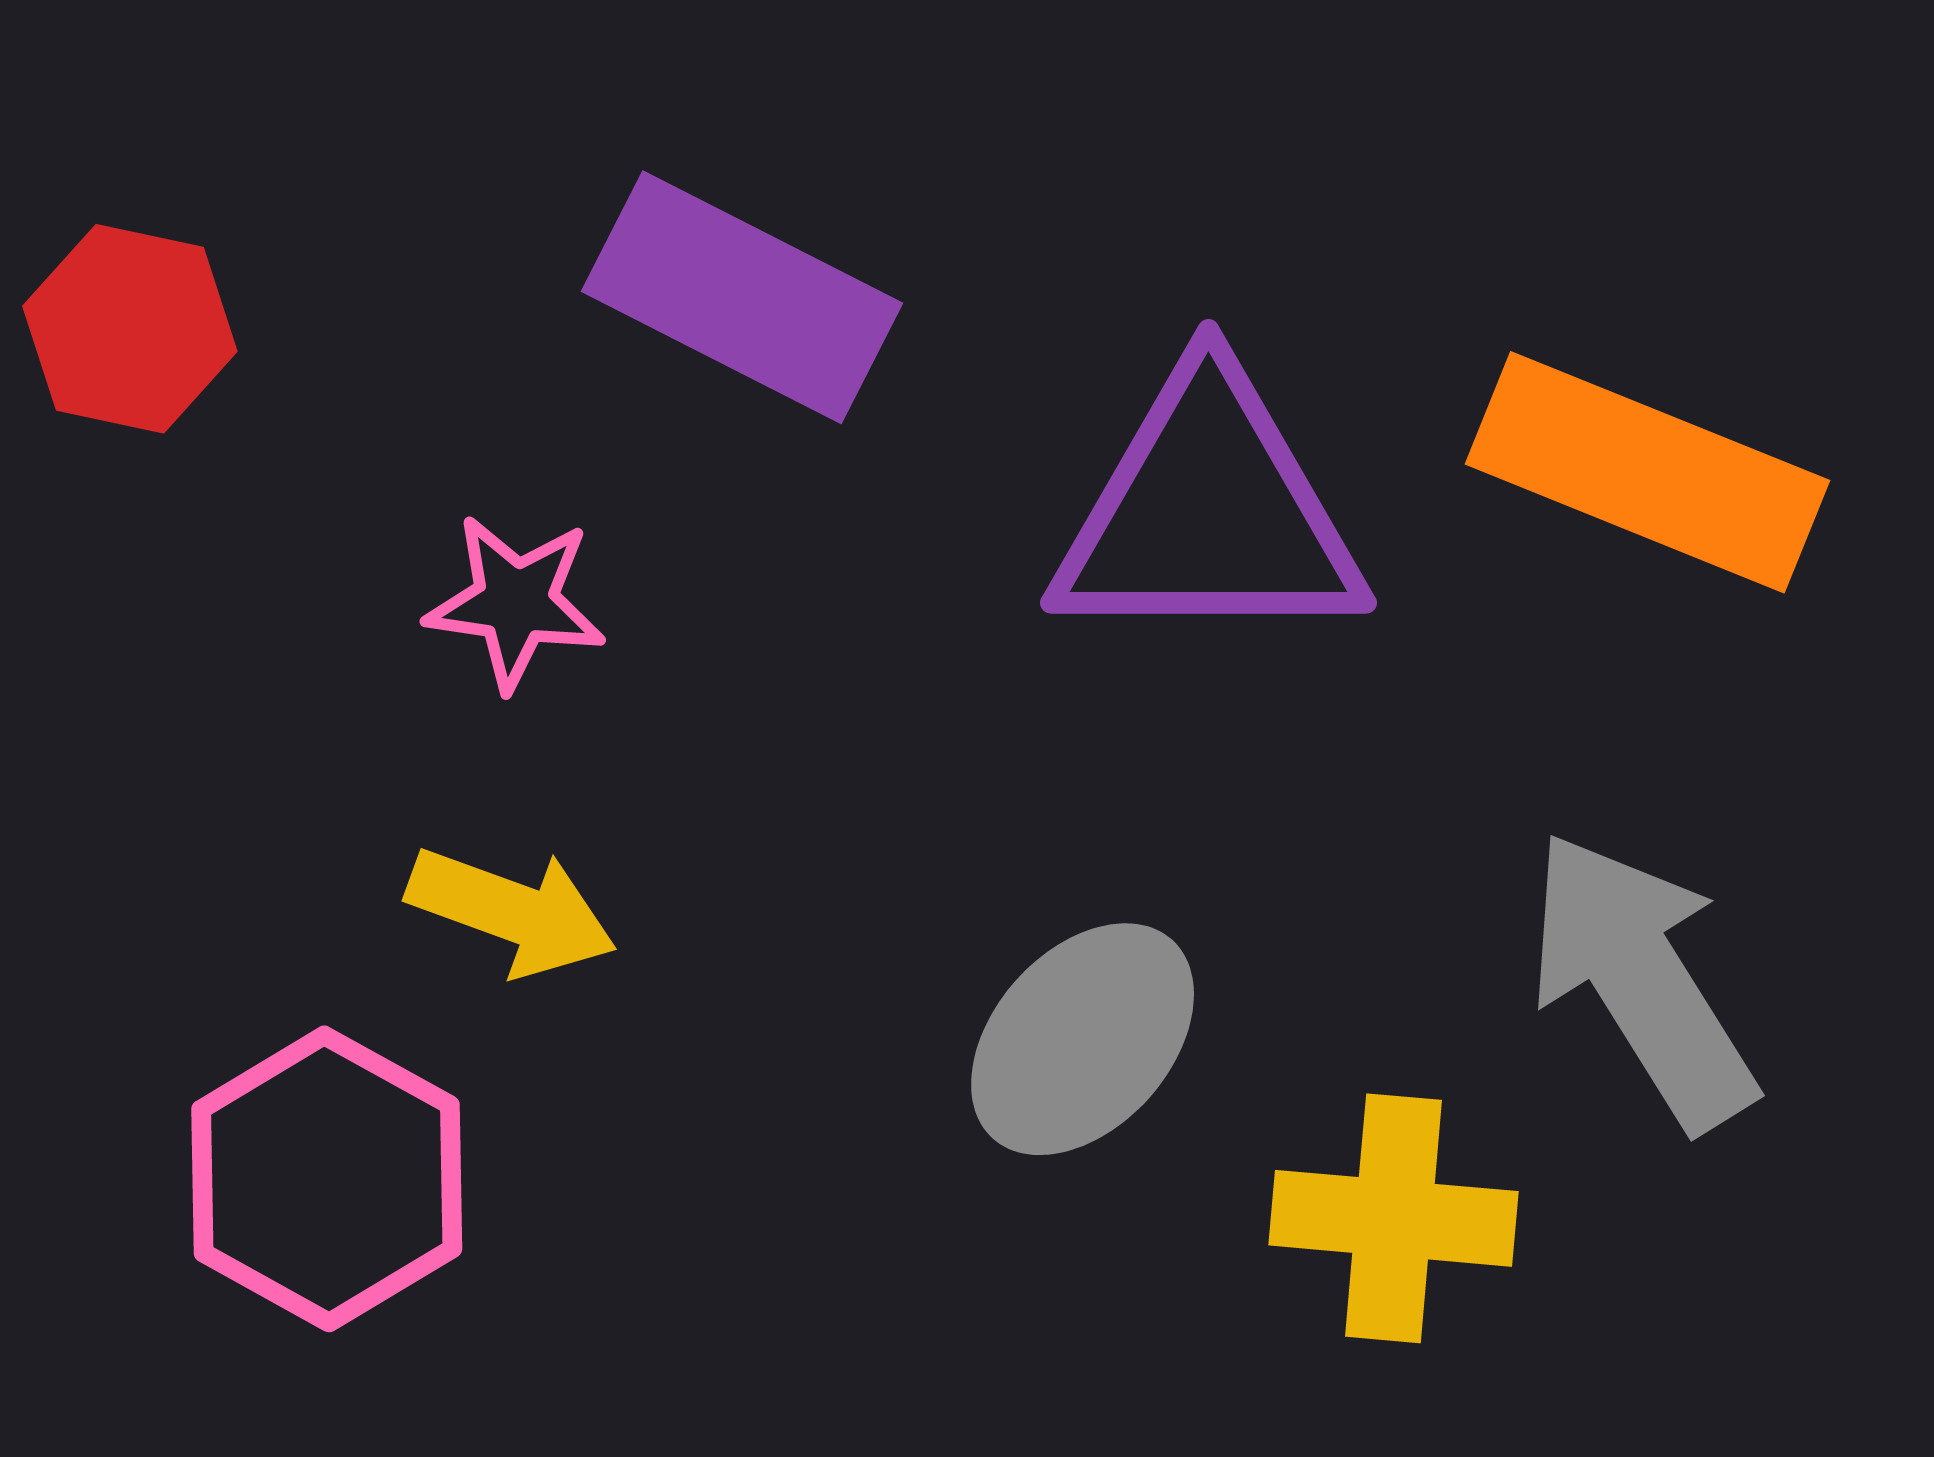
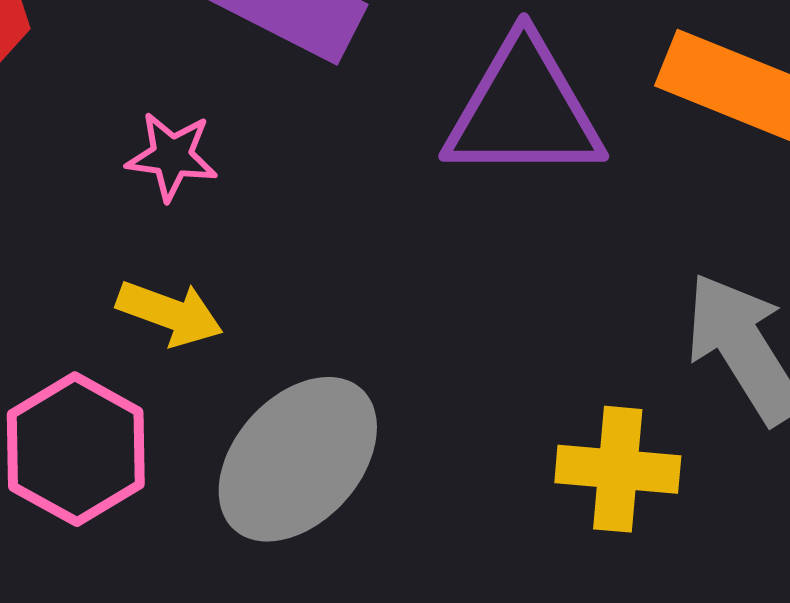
gray ellipse: (1083, 1039) -> (298, 459), moved, size x1.4

